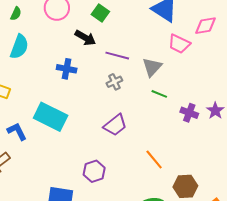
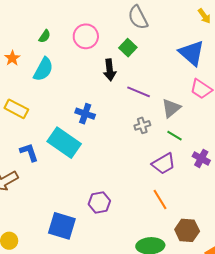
black arrow: (85, 38) -> (110, 70), turned 45
blue cross: (67, 69) -> (85, 114), moved
gray cross: (114, 82) -> (142, 125), moved
purple trapezoid: (115, 125) -> (164, 164), moved

